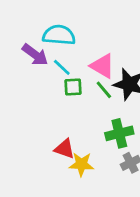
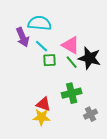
purple arrow: (35, 55) -> (23, 37), turned 30
green cross: (119, 133) -> (72, 93), moved
yellow star: (81, 164) -> (42, 117), moved

